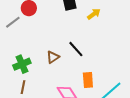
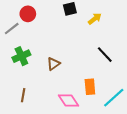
black line: (76, 49) -> (105, 55), moved
green cross: (22, 64) -> (21, 56), moved

